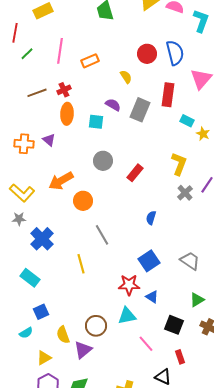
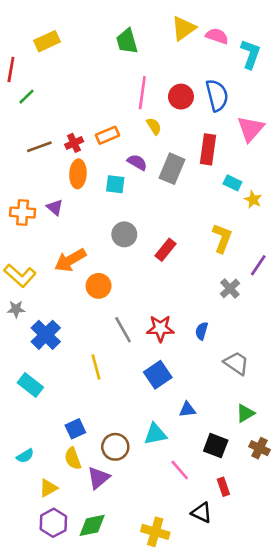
pink line: (60, 51) -> (142, 93), moved
orange rectangle: (90, 61) -> (108, 135), moved
gray cross: (185, 193) -> (230, 288), moved
blue semicircle: (151, 218) -> (202, 331), moved
blue square: (149, 261) -> (158, 375), moved
red star: (129, 285) -> (160, 328), moved
blue triangle: (152, 297) -> (187, 409), turned -40
blue square: (41, 312) -> (75, 429), moved

